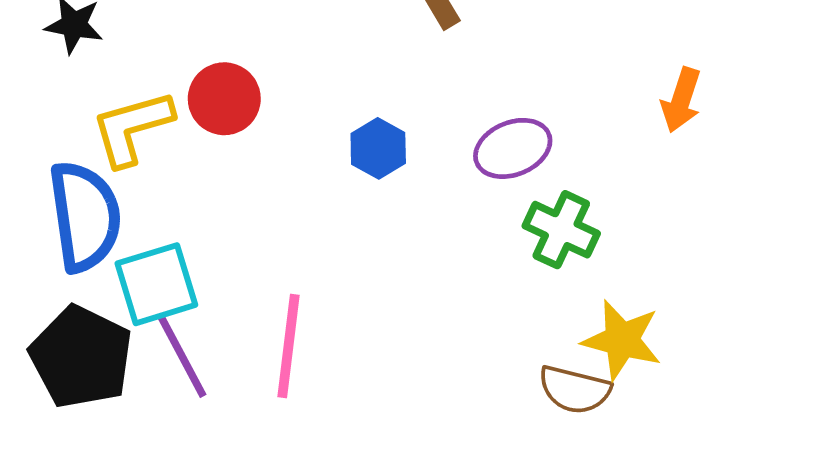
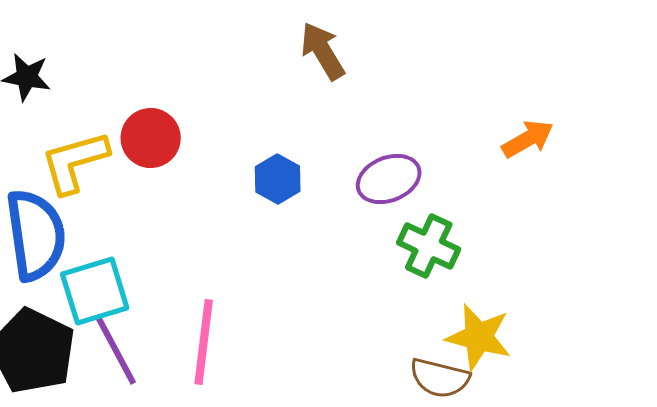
orange arrow: (681, 100) -> (528, 139), turned -138

